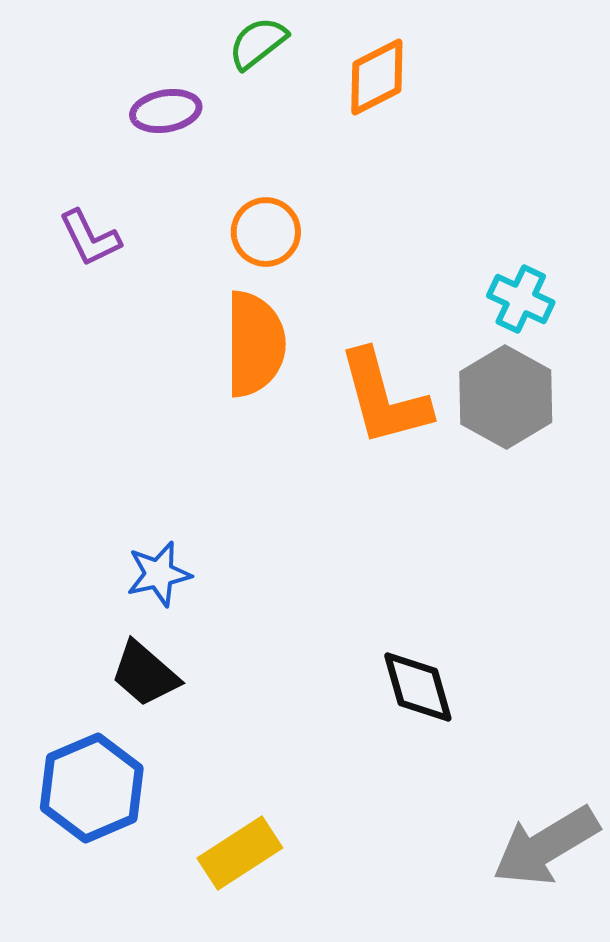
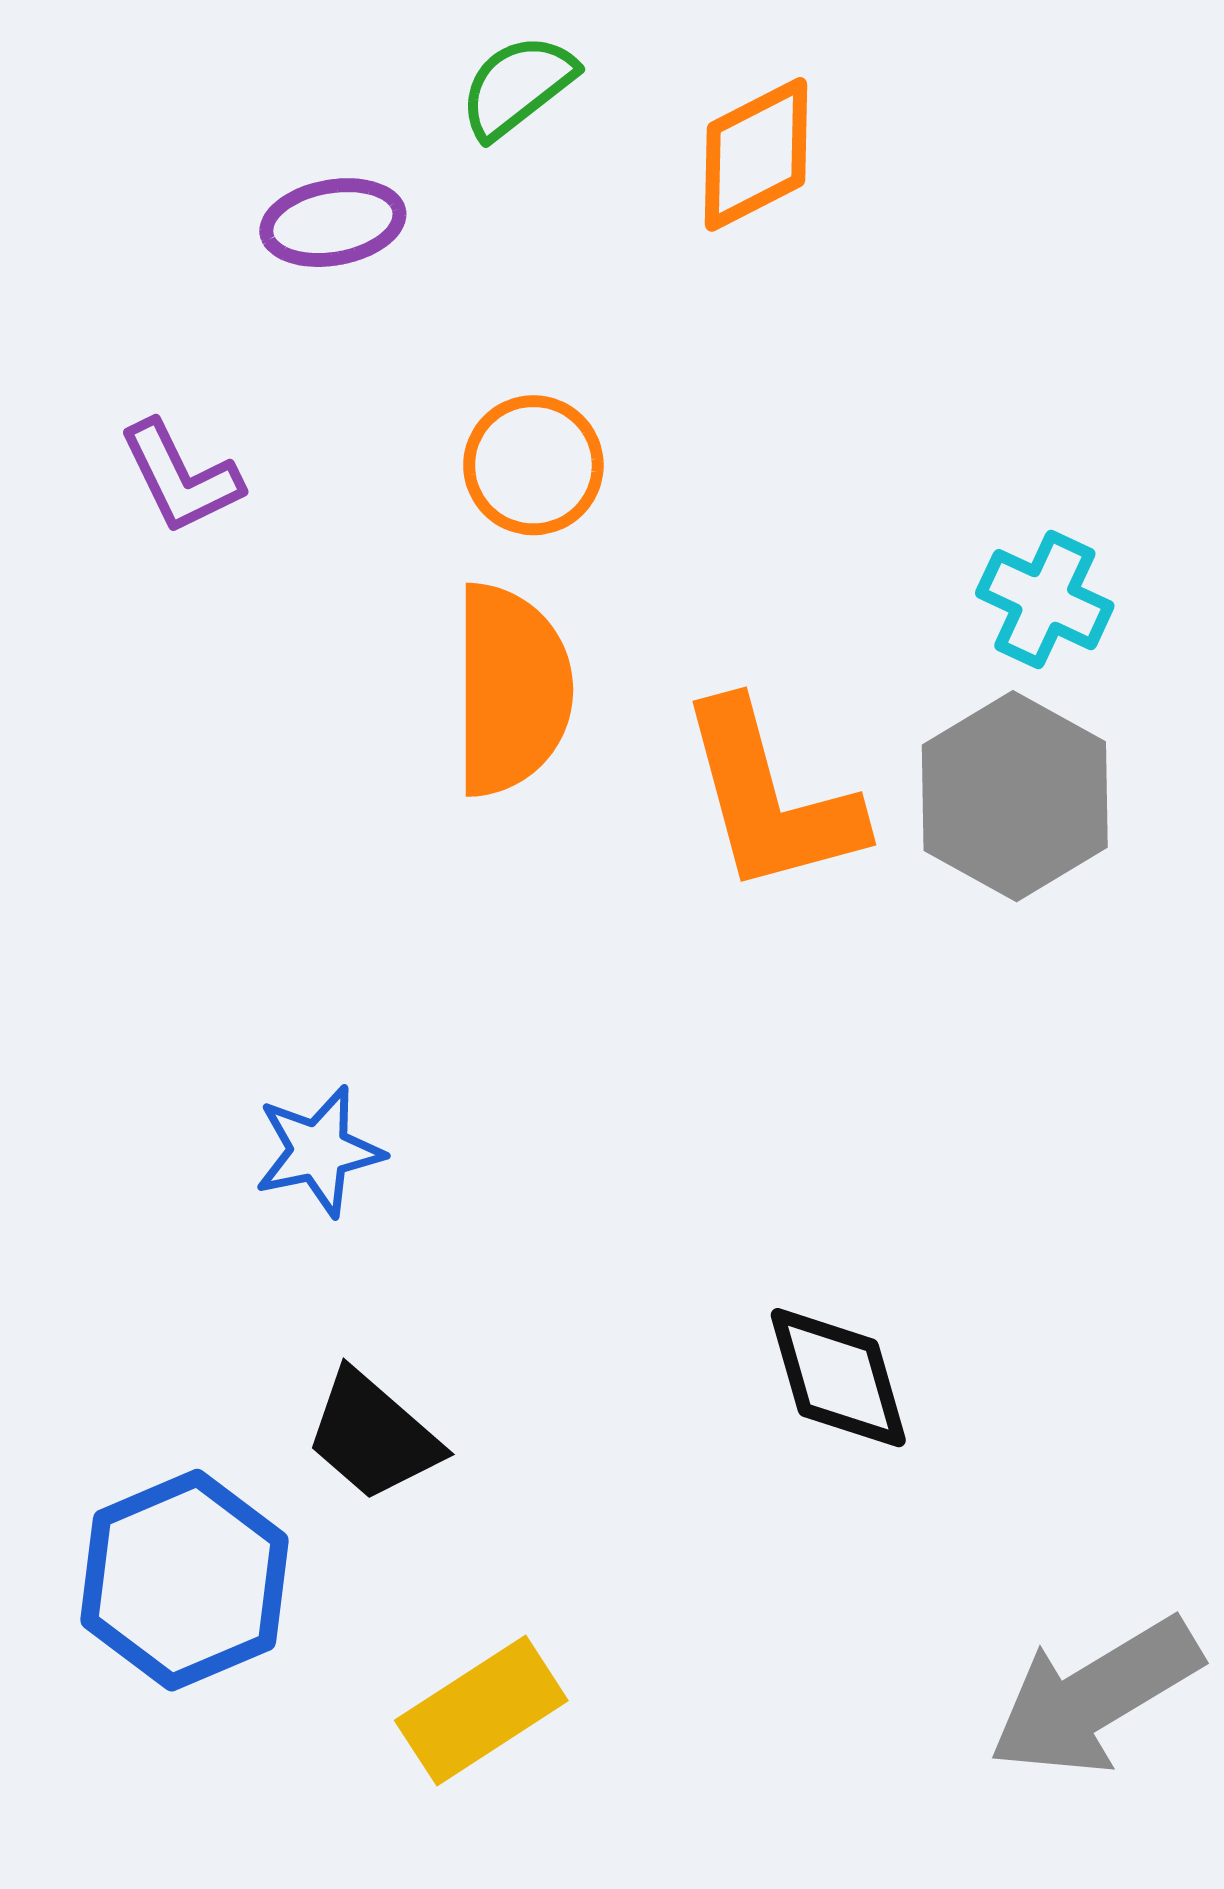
black trapezoid: (145, 674) -> (373, 1436), moved

